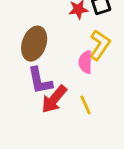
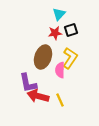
brown ellipse: (34, 44) -> (43, 57), moved
red arrow: (54, 99) -> (38, 96), turned 65

